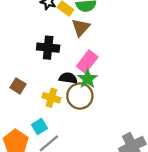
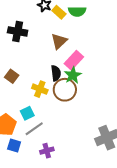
brown triangle: (81, 28) -> (59, 41), moved
black cross: (48, 48) -> (18, 31), moved
black semicircle: (68, 78) -> (56, 73), turned 70

